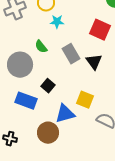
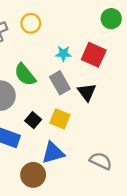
cyan star: (57, 22) -> (63, 54), moved
green semicircle: (41, 47) -> (25, 75), size x1.5
yellow square: (85, 100) -> (60, 119), moved

